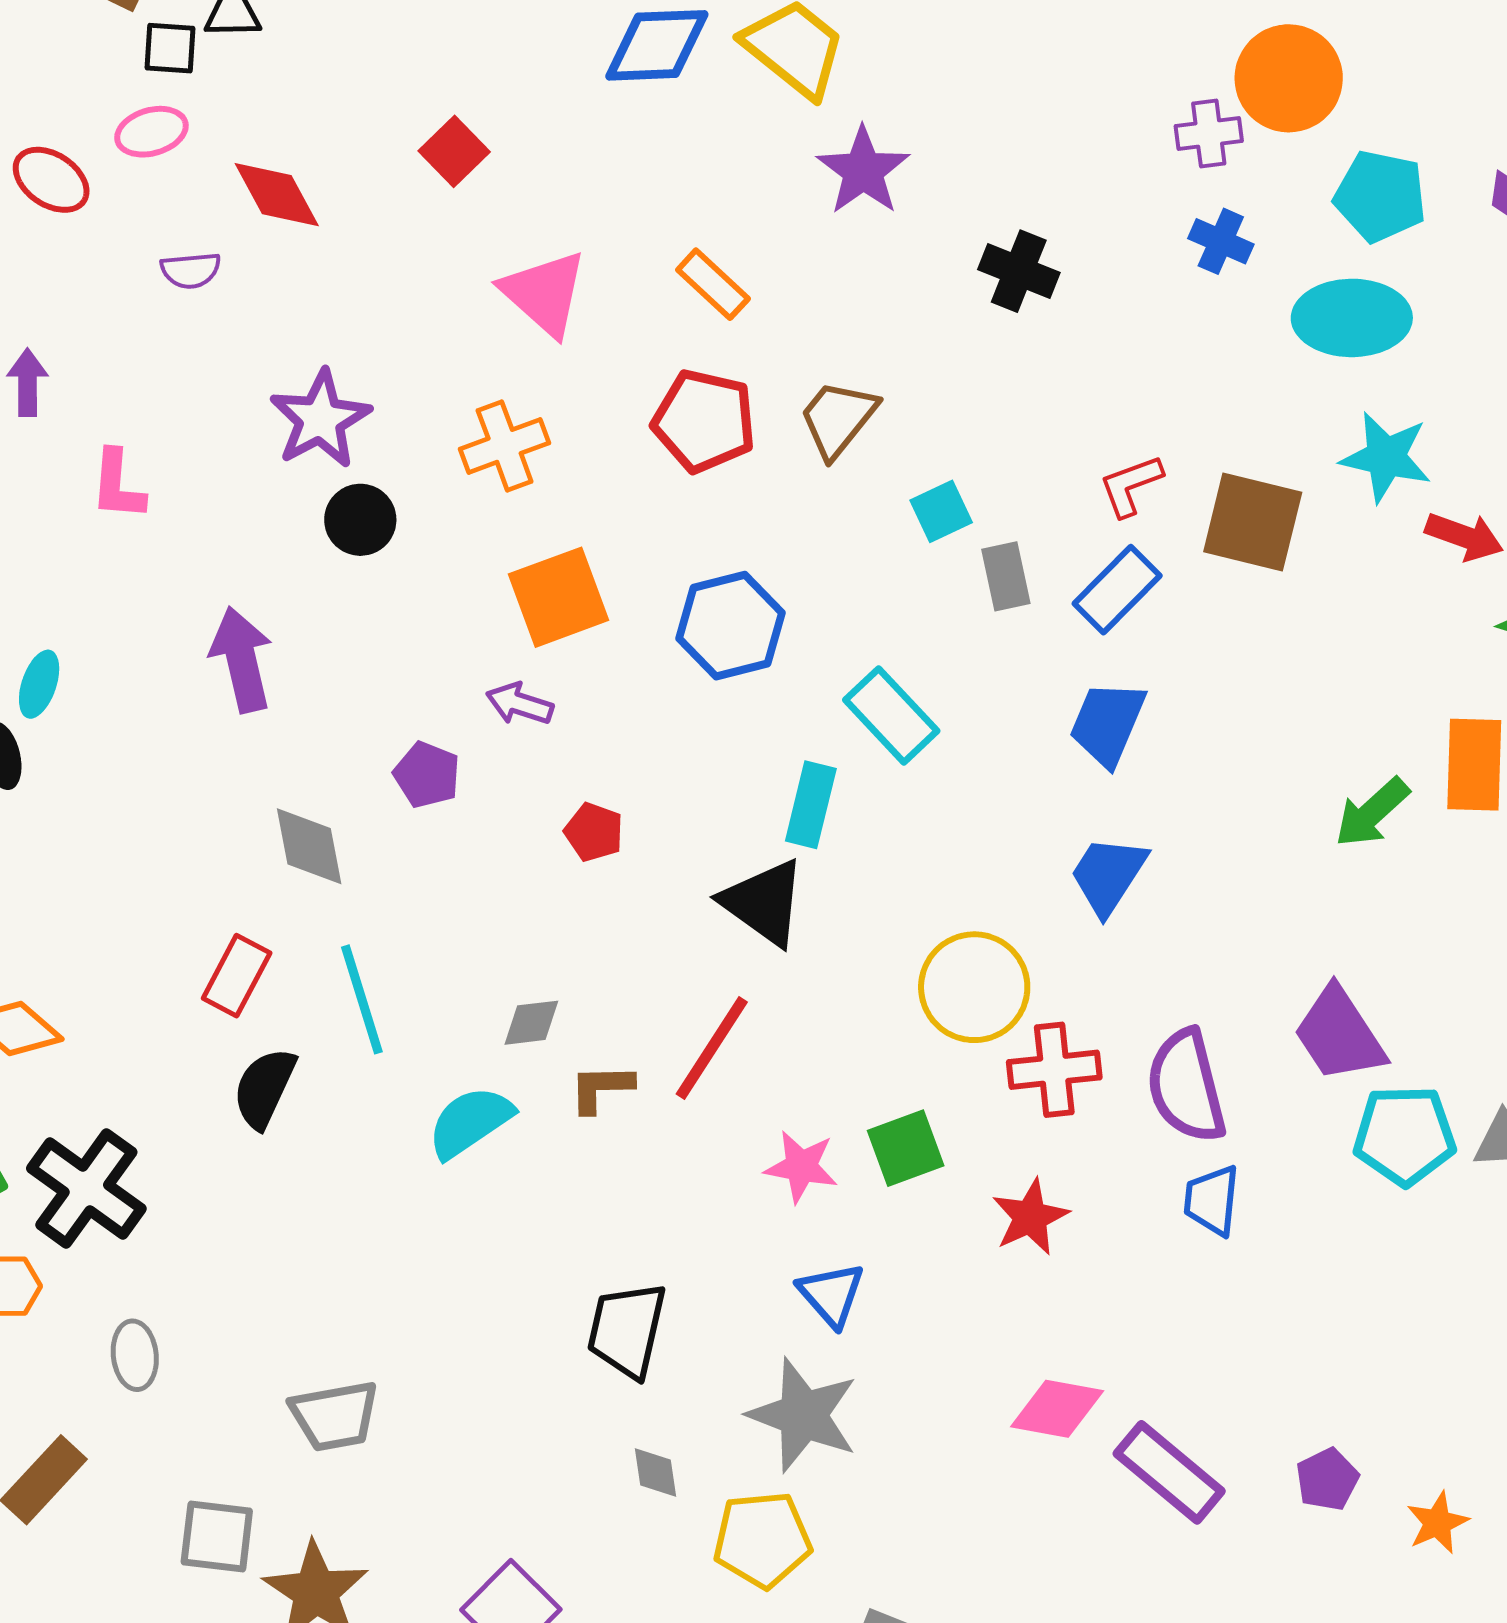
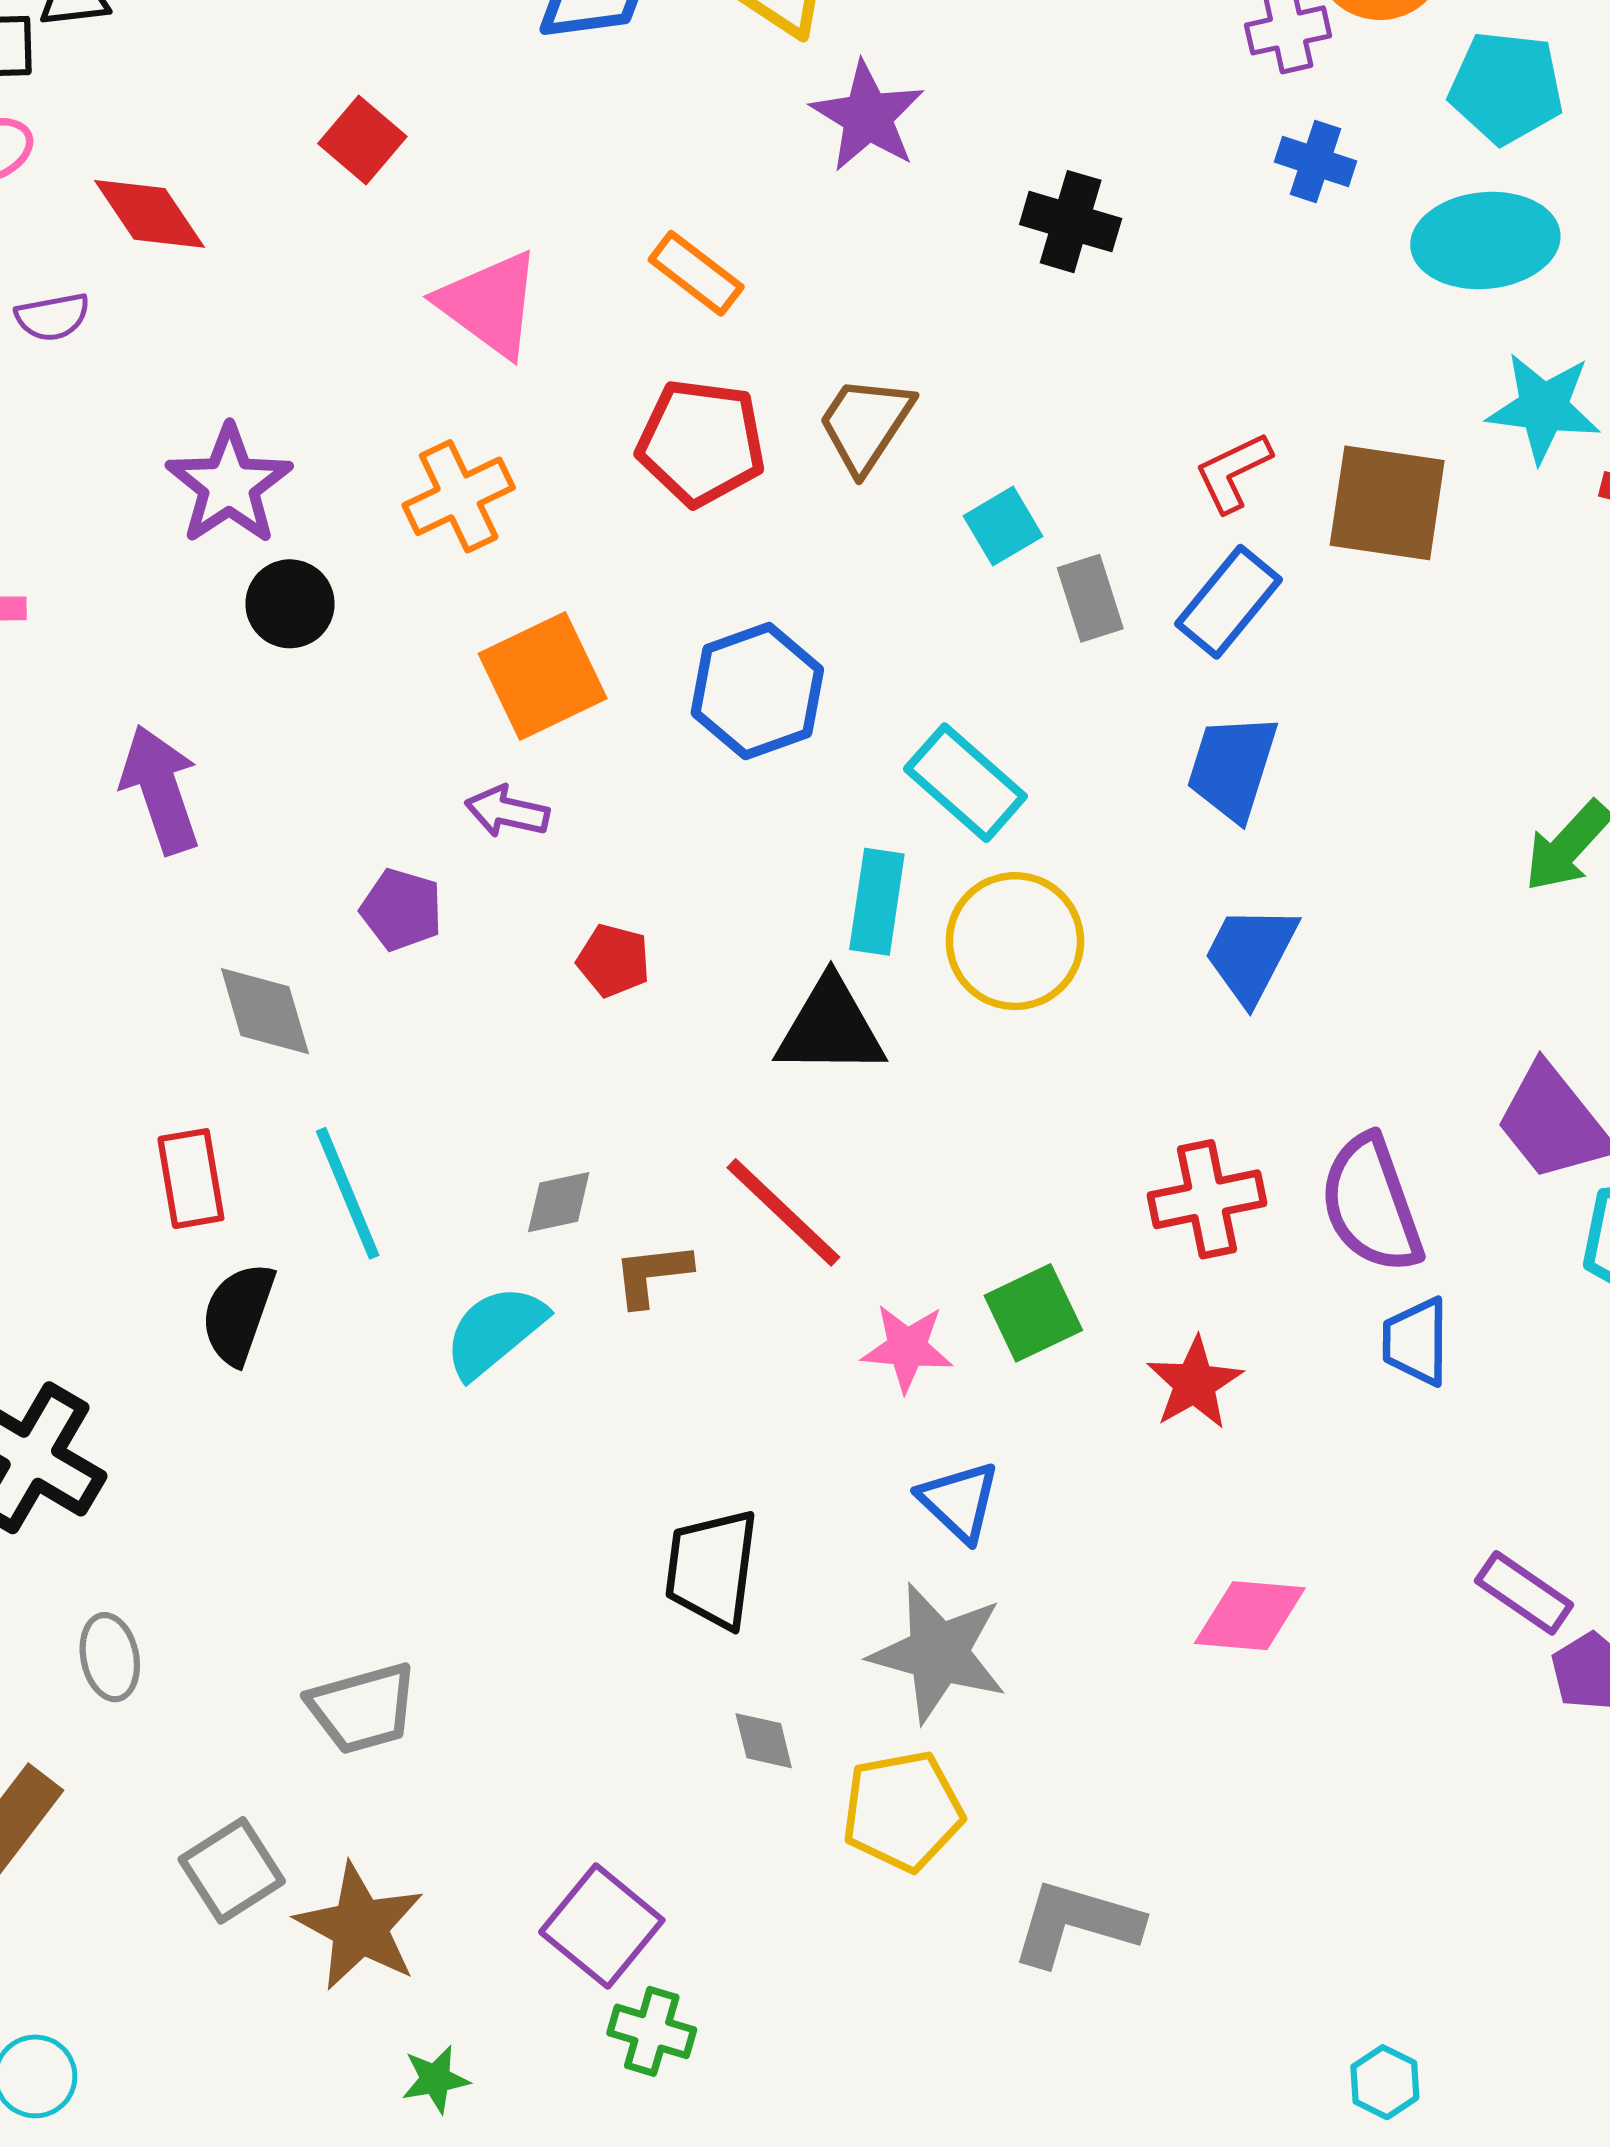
black triangle: (764, 903) -> (830, 1027), turned -30
red rectangle: (237, 976) -> (191, 1179), turned -32
yellow circle: (974, 987) -> (1015, 941), moved
red line: (712, 1048) -> (783, 1212), turned -74
purple rectangle: (1169, 1472) -> (1524, 1593), moved, size x0.7
gray square: (217, 1536) -> (232, 1870), turned -34

